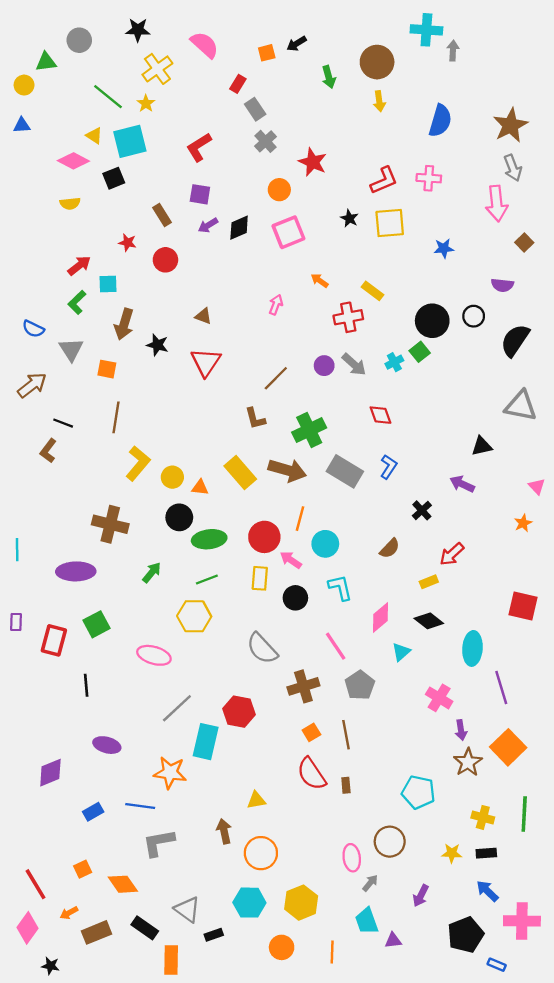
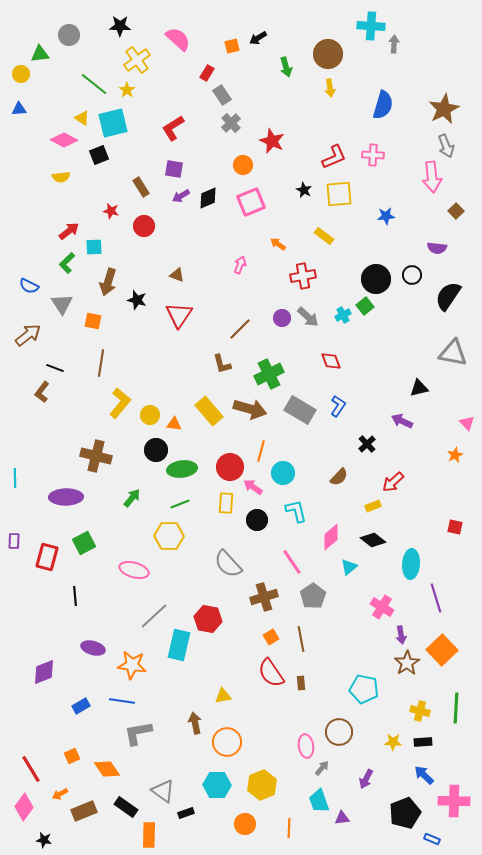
yellow rectangle: (372, 291) -> (324, 236), moved
red square: (523, 606) -> (455, 527), size x0.6
orange star: (170, 773) -> (132, 665), moved

